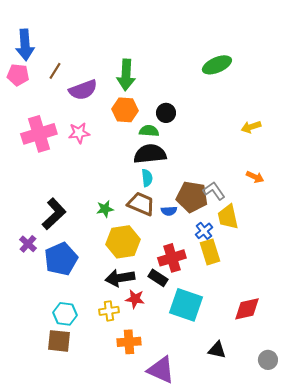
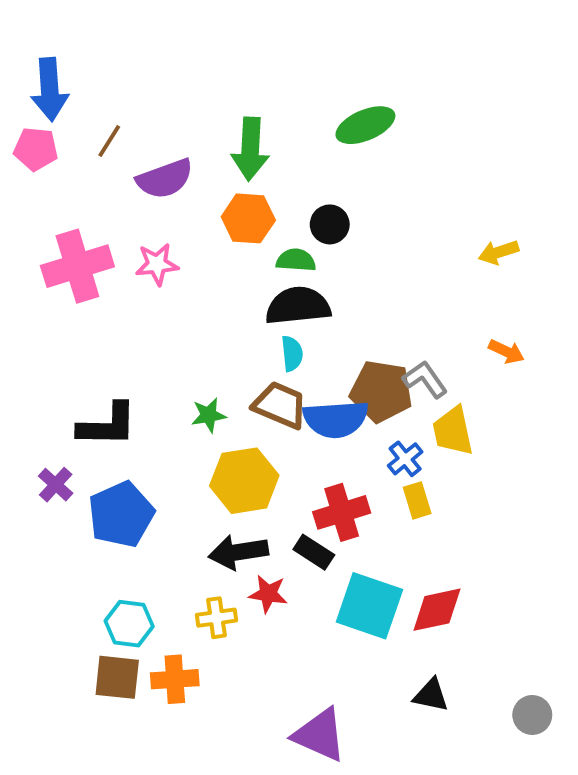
green ellipse: (217, 65) -> (365, 125), moved
blue semicircle: (169, 211) -> (336, 419), size x2.0
black L-shape: (54, 214) -> (107, 425), turned 44
yellow rectangle: (210, 252) -> (417, 500), size x0.7
red diamond: (247, 309) -> (437, 610), moved
orange cross: (129, 342) -> (175, 679), moved

